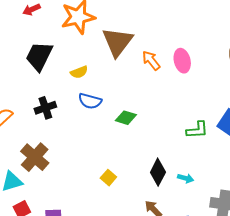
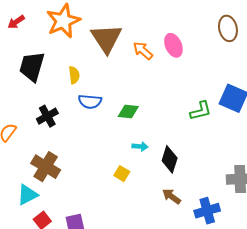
yellow semicircle: (79, 72) -> (74, 75), turned -66
cyan arrow: (186, 178) -> (140, 146), moved

